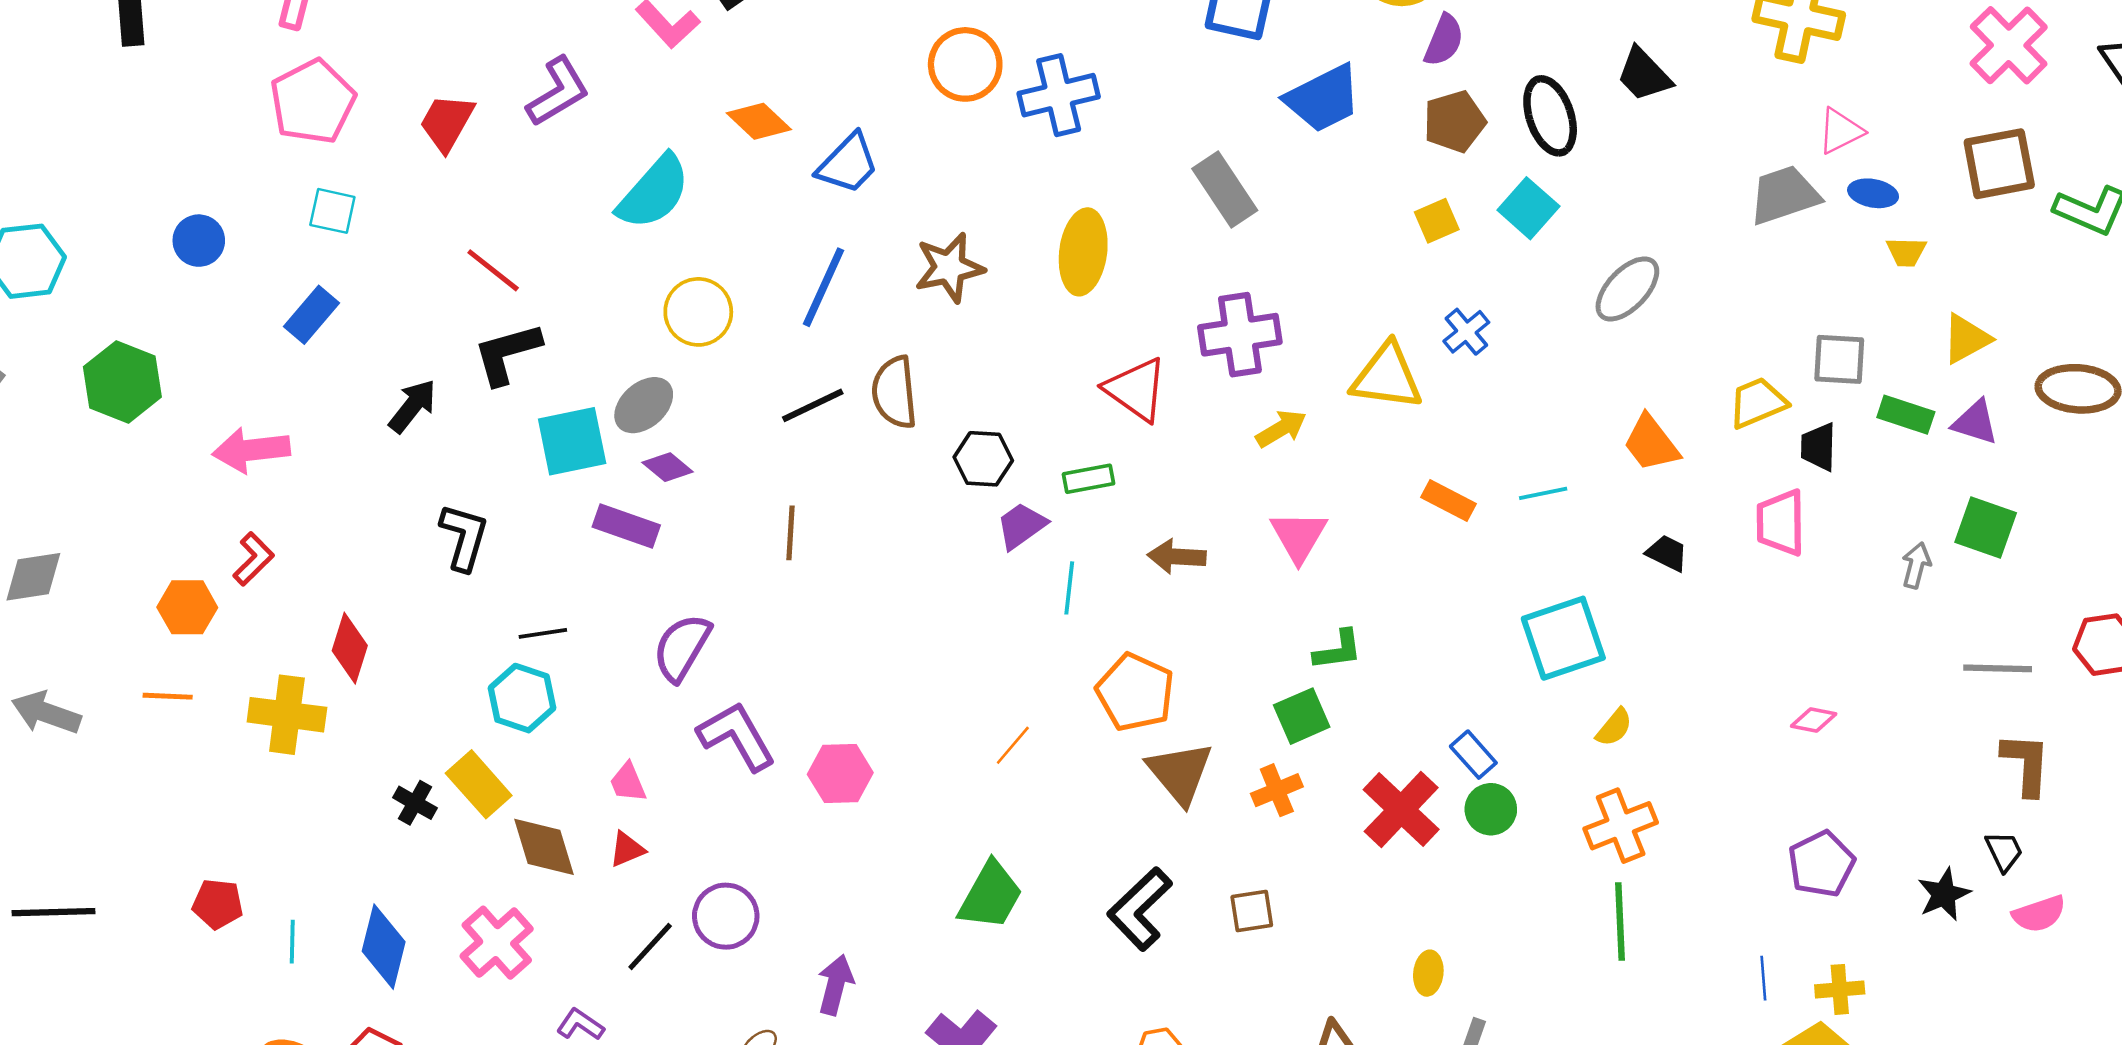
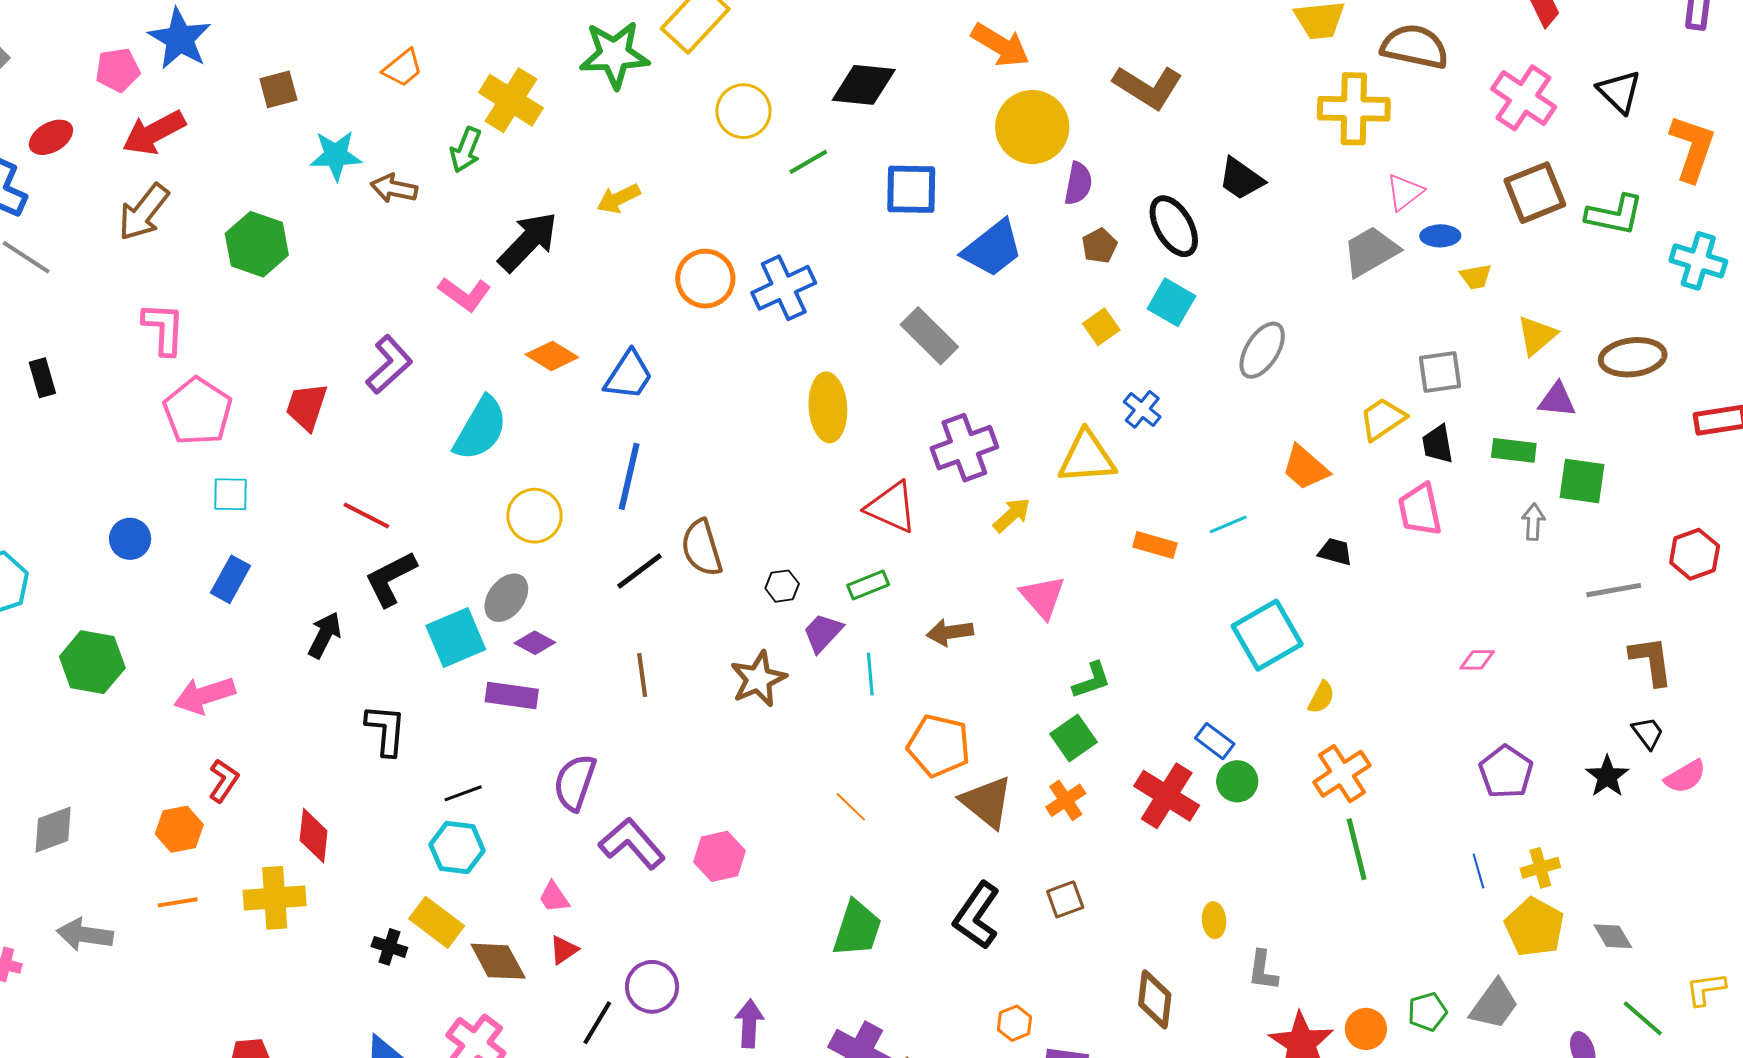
brown pentagon: (1454, 121) -> (1099, 246), size x0.7
brown star: (949, 268) -> (758, 679), moved
green rectangle: (1906, 415) -> (1514, 450), moved
black hexagon: (983, 459) -> (782, 586), size x0.7
orange line: (1013, 745) -> (851, 807), turned -75

